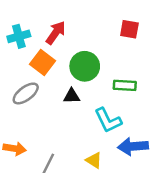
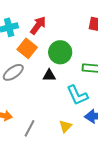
yellow triangle: (94, 160) -> (65, 126), turned 40

